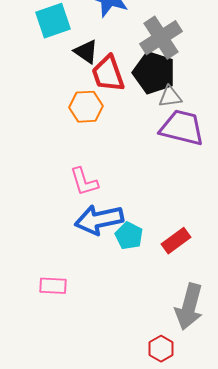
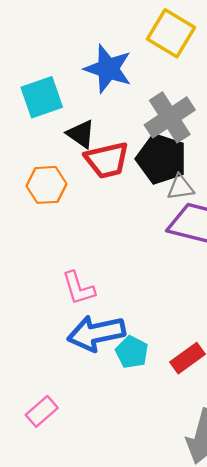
red trapezoid: (108, 74) -> (107, 160), turned -84
orange hexagon: (86, 107) -> (46, 185), moved
pink rectangle: (53, 286) -> (42, 411), turned -44

